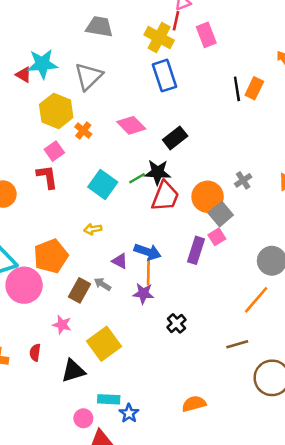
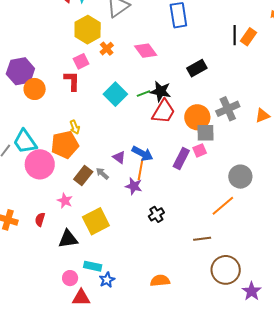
black rectangle: (175, 138) -> (197, 68), moved
gray cross: (243, 180) -> (228, 109), size x1.6
gray square: (221, 214) -> (206, 133), turned 30
yellow arrow: (93, 229) -> (75, 127), moved, turned -112

